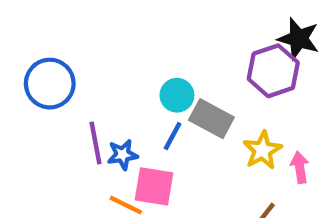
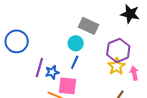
purple hexagon: (273, 71) -> (118, 50), moved
gray rectangle: (211, 119) -> (88, 26), moved
purple line: (96, 143) -> (39, 68), turned 30

